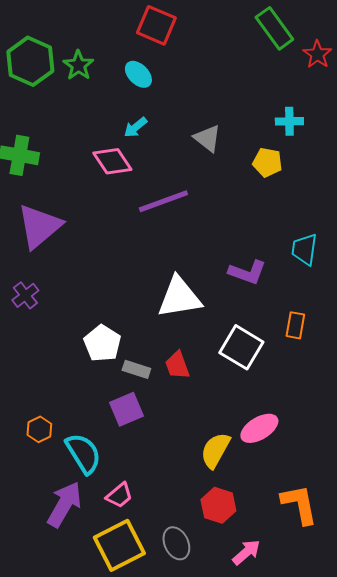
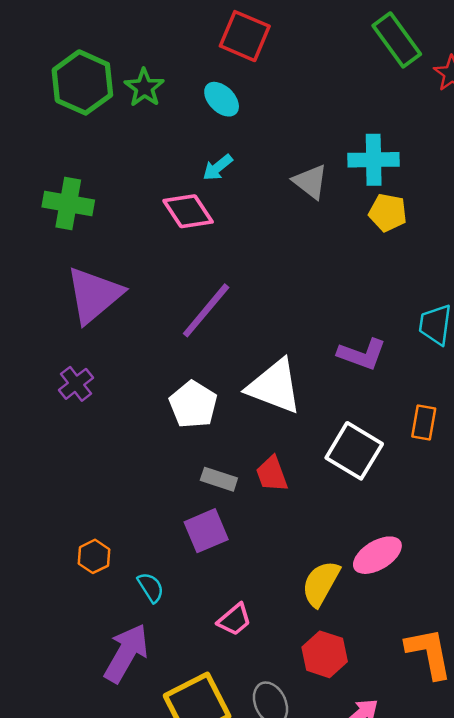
cyan cross: (289, 121) -> (374, 160), moved, size x1.4
purple line: (163, 201) -> (206, 310), moved, turned -30
white triangle: (179, 297) -> (274, 386), turned 30
white pentagon: (102, 343) -> (193, 404), moved
cyan semicircle: (83, 453) -> (151, 587), size x0.6
pink trapezoid: (119, 495) -> (234, 620), moved

